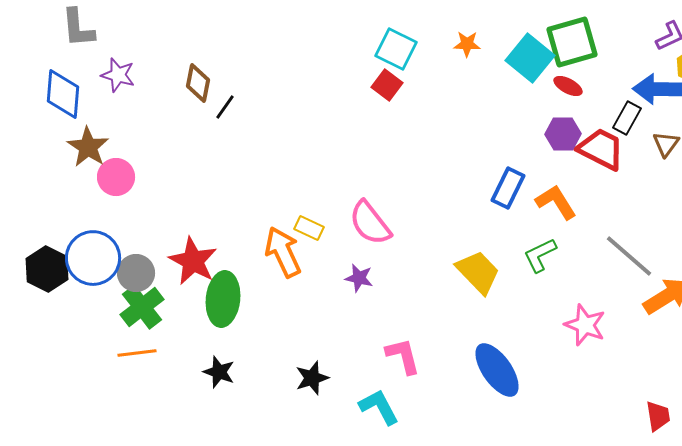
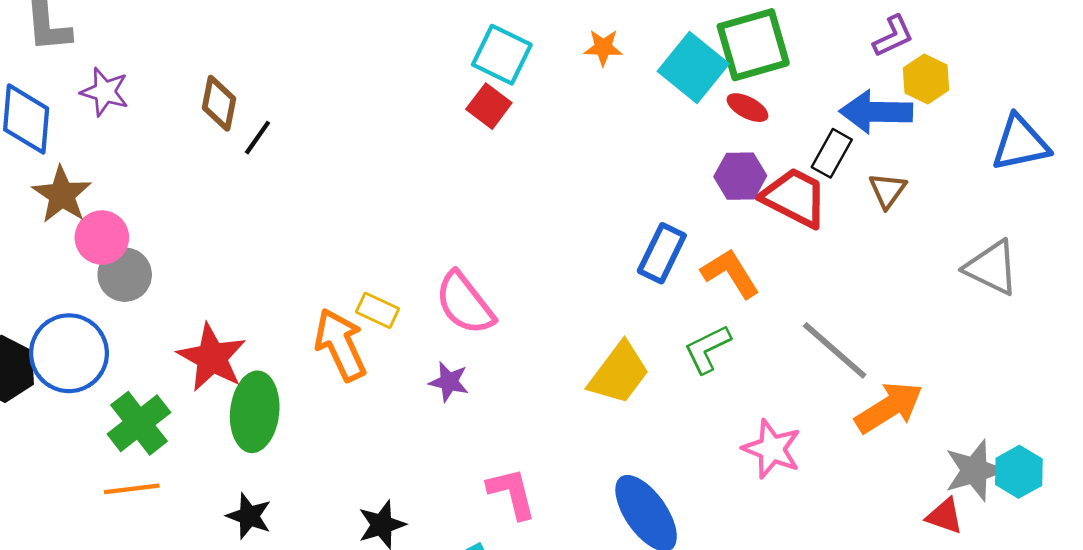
yellow trapezoid: (478, 272) -> (619, 373), turned 81
gray circle: (136, 273) -> (125, 275), moved

